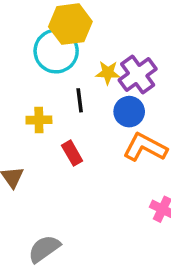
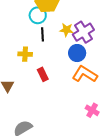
cyan circle: (56, 51) -> (38, 15), size x0.7
black line: (80, 100) -> (42, 34), moved

